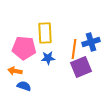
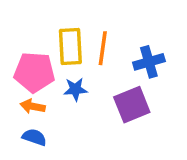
orange line: (74, 49) -> (103, 48), moved
orange arrow: (15, 71) -> (33, 106), moved

